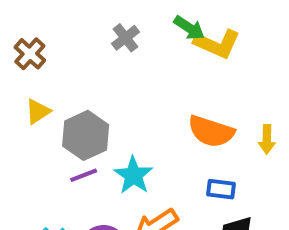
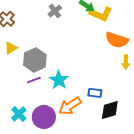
orange semicircle: (211, 131) -> (117, 40), moved
blue rectangle: (221, 189) -> (95, 93), moved

